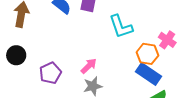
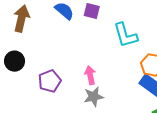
pink arrow: (89, 66) -> (90, 75), turned -60

